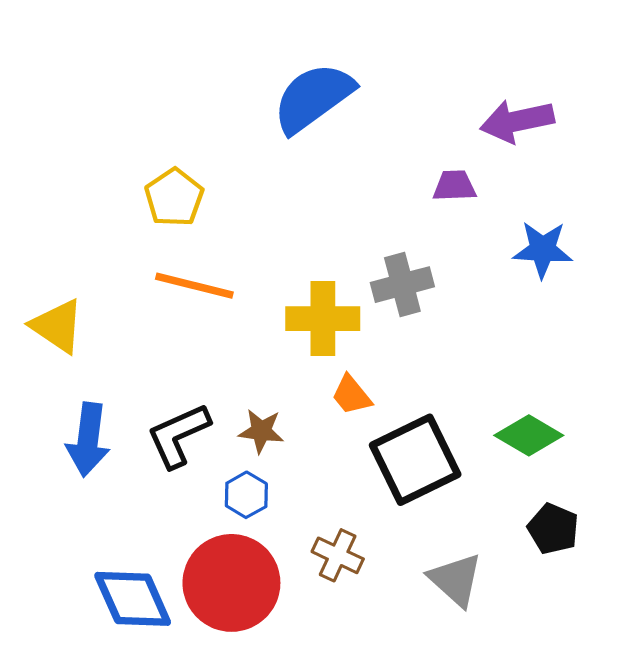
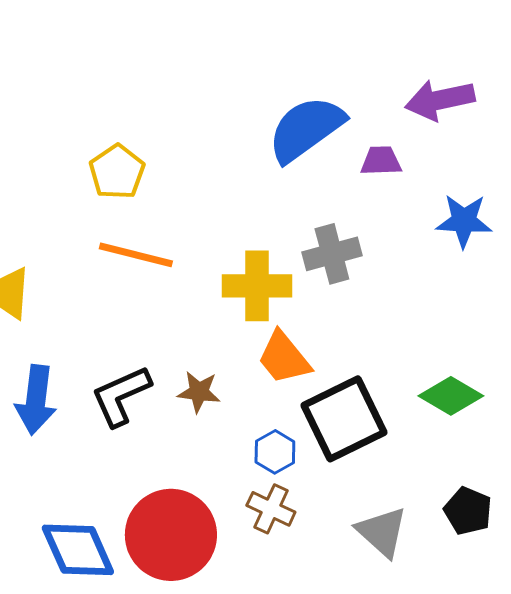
blue semicircle: (313, 98) -> (306, 129), moved
orange trapezoid: (351, 395) -> (284, 358), size x1.4
blue hexagon: (246, 495) -> (275, 452), moved
black pentagon: (553, 529) -> (468, 511), moved

